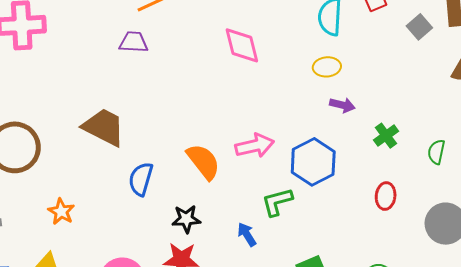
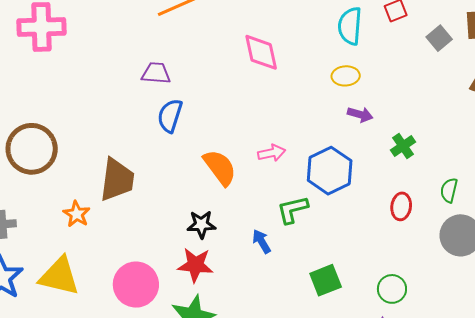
purple trapezoid: (133, 42) -> (156, 73), moved
brown trapezoid: (104, 127) -> (117, 180), moved, turned 69
pink arrow: (255, 146) -> (272, 153), size x0.7
green semicircle: (436, 152) -> (449, 190), moved
blue semicircle: (141, 179) -> (170, 116), moved

